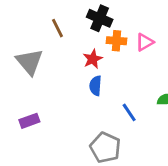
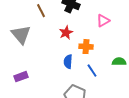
orange cross: (117, 41) -> (86, 47), moved
blue semicircle: (95, 86) -> (68, 62), moved

